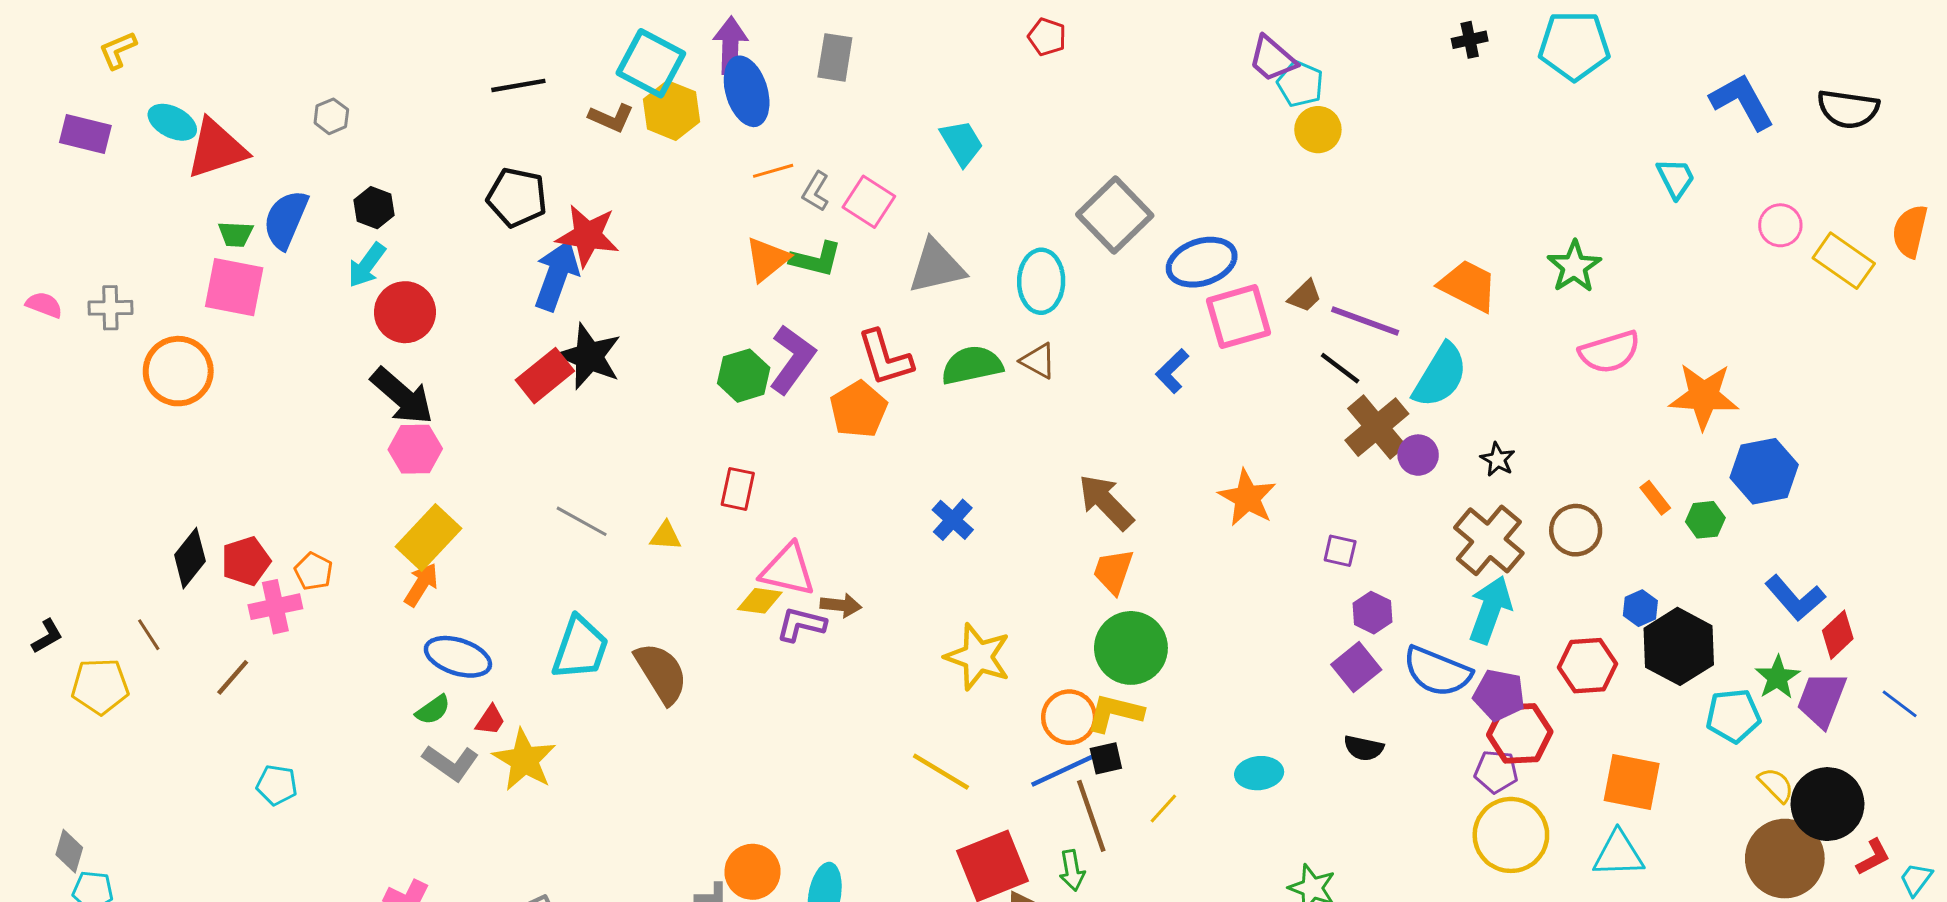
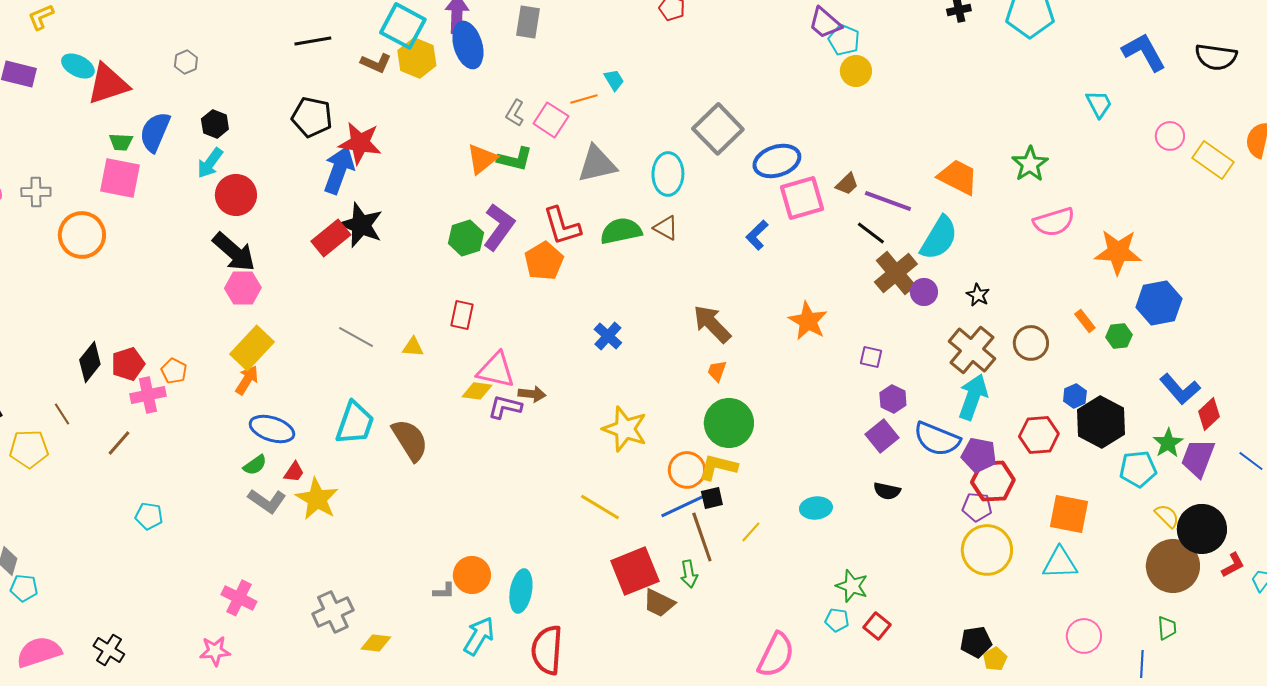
cyan trapezoid: (962, 143) -> (614, 80), size x0.7
orange line: (773, 171) -> (584, 99), moved
orange trapezoid: (1113, 571) -> (717, 371), size x0.7

